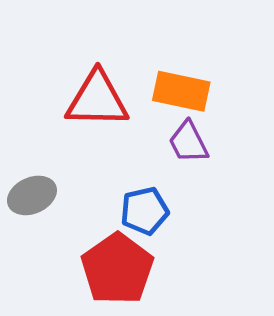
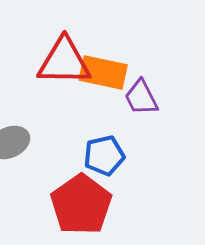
orange rectangle: (181, 91) -> (103, 73), moved

